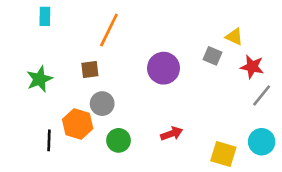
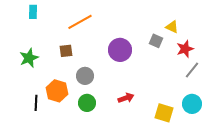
orange line: (109, 30) -> (80, 22), turned 35
red star: (252, 67) -> (185, 49), turned -30
gray circle: (102, 104) -> (85, 76), moved

